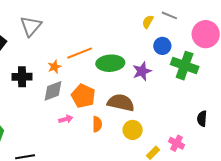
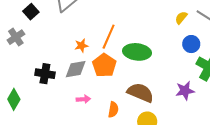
orange line: (80, 53) -> (109, 37), turned -55
purple star: (142, 71) -> (185, 91), moved
black cross: (22, 77) -> (45, 74), moved
orange pentagon: (83, 96) -> (104, 65), moved

